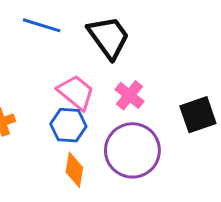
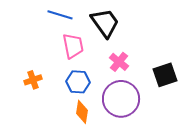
pink trapezoid: (76, 92) -> (73, 46), moved, turned 40

